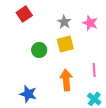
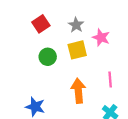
red square: (24, 14) -> (41, 24), moved
pink star: (90, 23) -> (101, 37), moved

